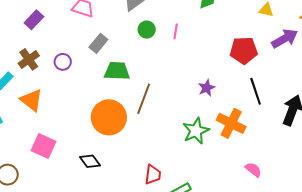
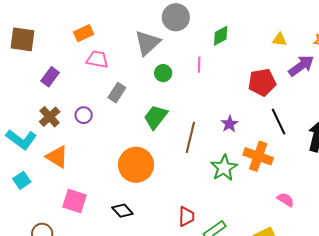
pink line: (176, 31) -> (199, 65), moved
green trapezoid: (117, 71) -> (156, 117), moved, turned -48
brown line: (144, 99) -> (190, 137), moved

